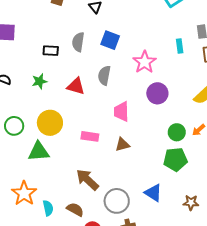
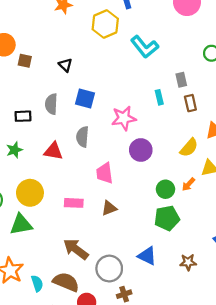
pink star: (145, 62) -> (124, 118), turned 30
brown semicircle: (75, 209) -> (66, 282), size x1.4

